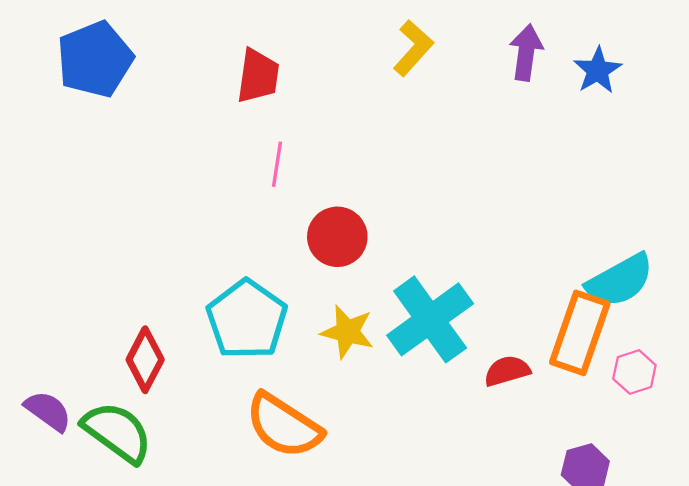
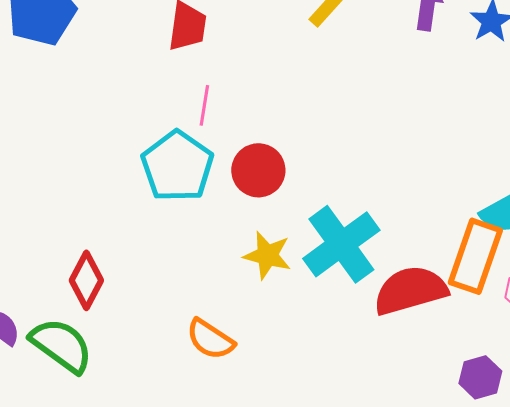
cyan pentagon: (247, 319) -> (177, 166), moved
red semicircle: (507, 371) -> (410, 290), size x1.8
orange semicircle: (284, 426) -> (210, 339), size x0.7

